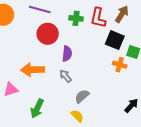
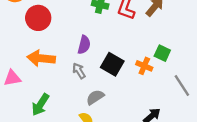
red circle: (48, 34) -> (38, 18), moved
black square: (115, 40) -> (112, 64), moved

